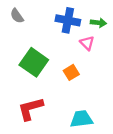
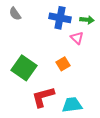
green square: (34, 62) -> (24, 68), moved
red L-shape: (30, 109) -> (43, 97), moved

